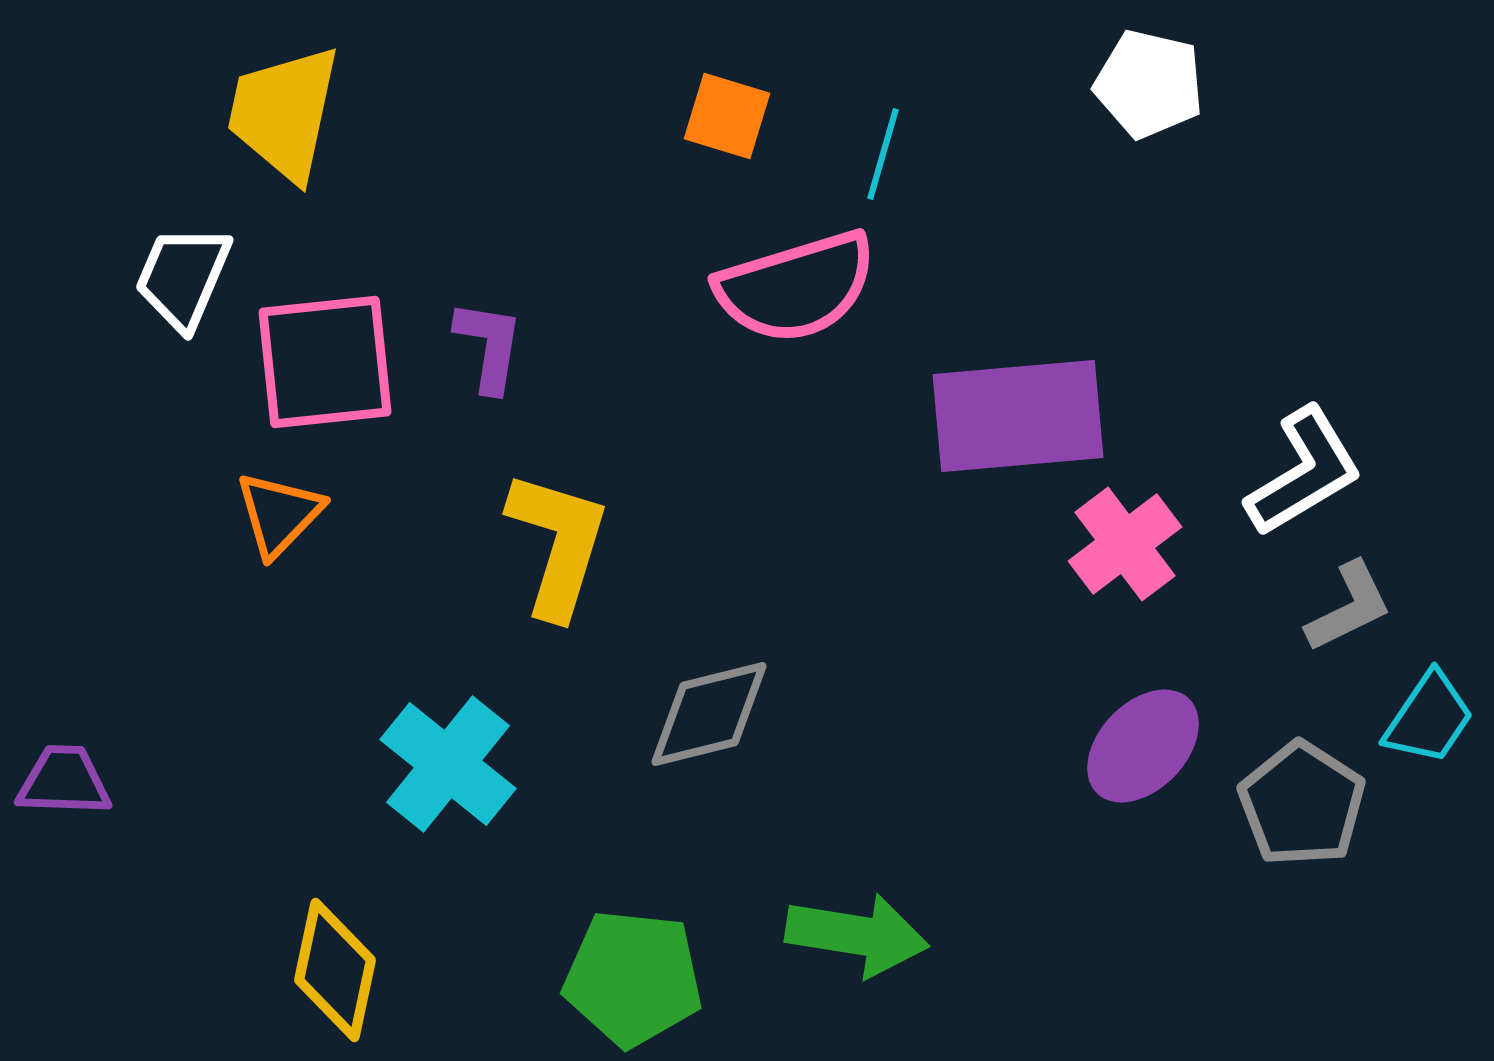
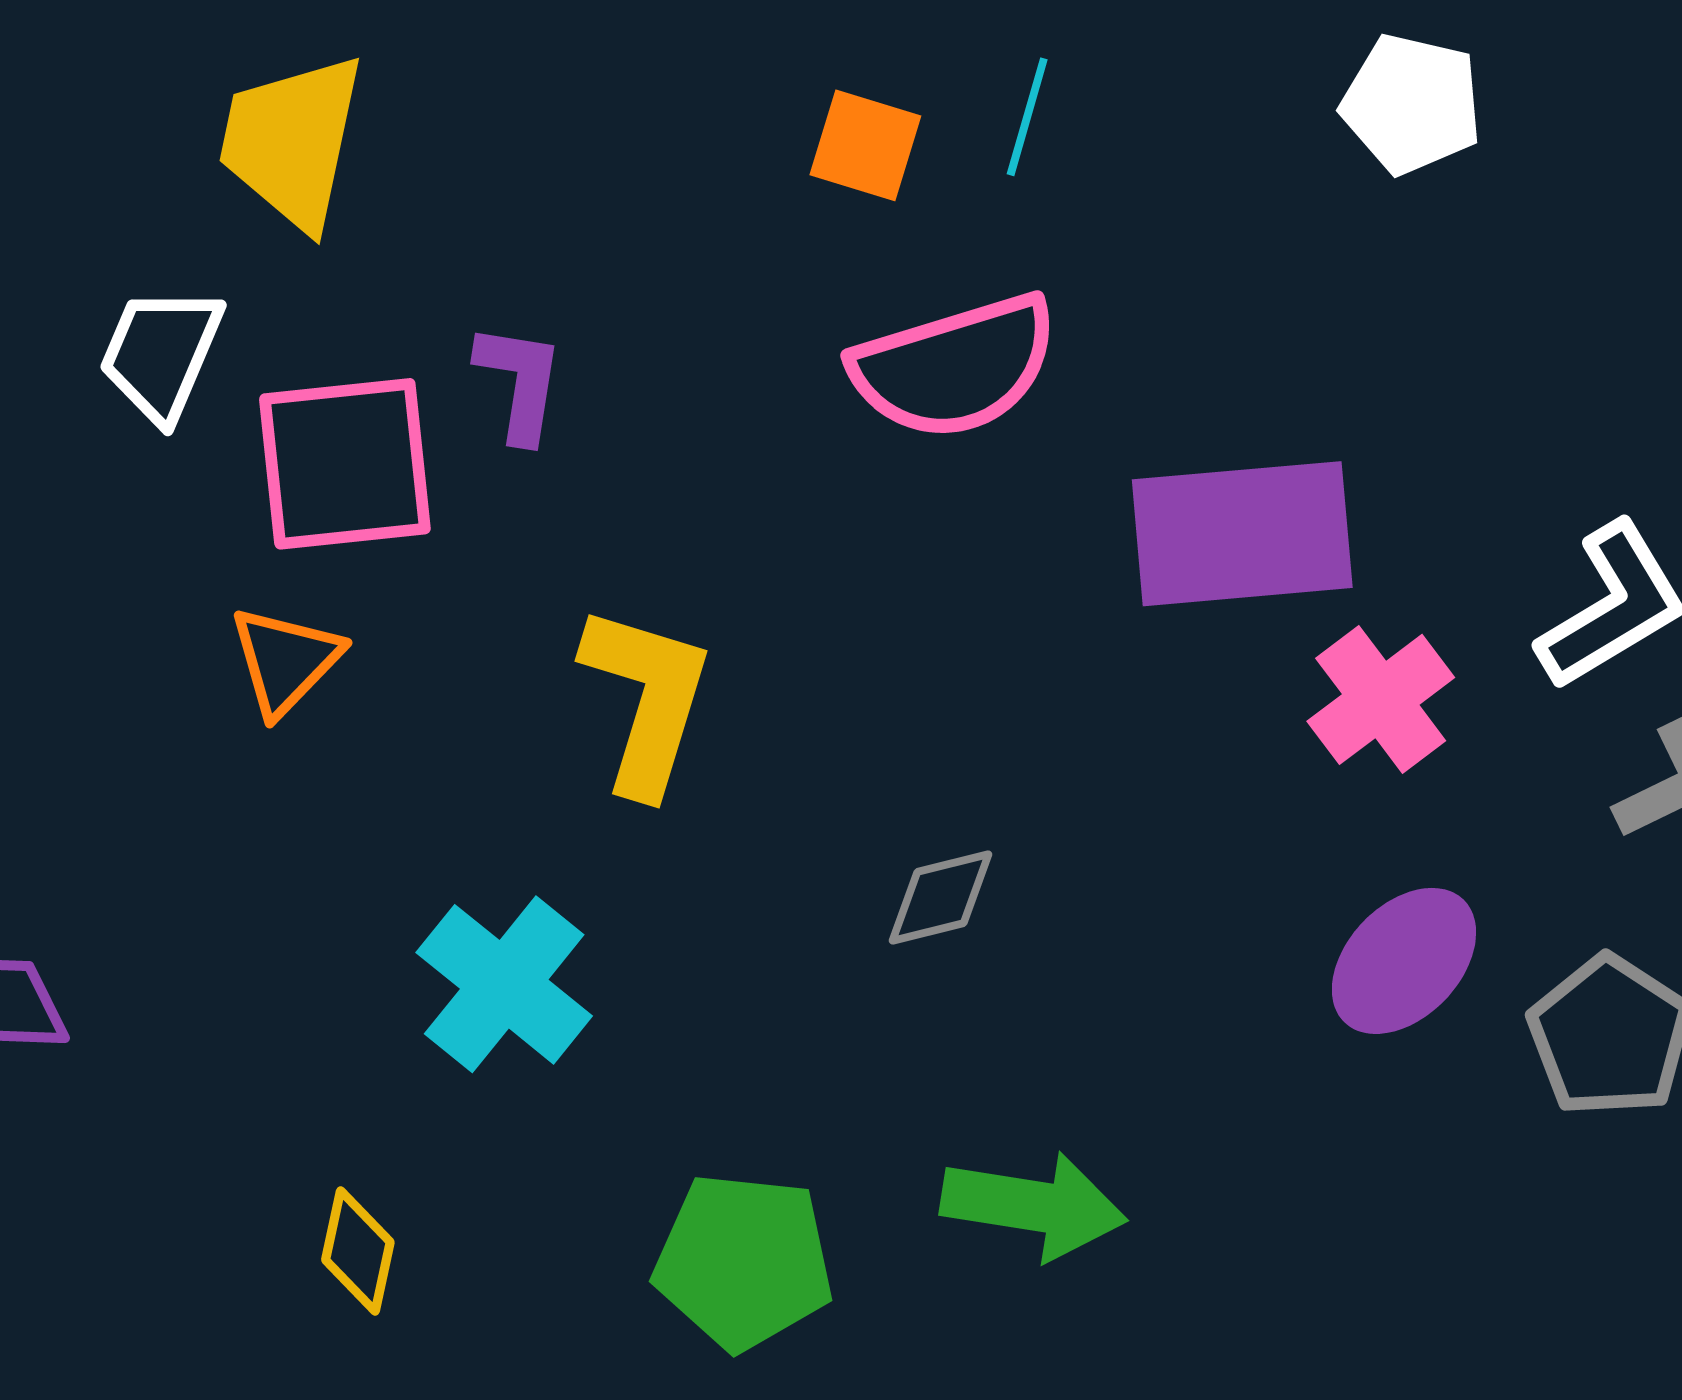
cyan line: (883, 154) -> (1027, 117), moved
purple L-shape: (489, 346) -> (520, 382), moved
gray diamond: (709, 714) -> (940, 898), moved, size x0.7
yellow diamond: (335, 970) -> (358, 1251), size x0.7

